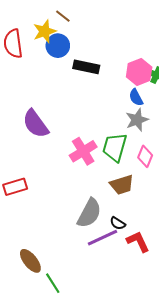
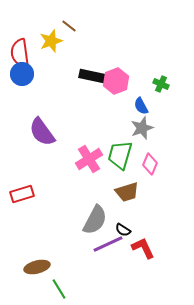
blue circle: (58, 46) -> (22, 74), moved
pink hexagon: (139, 72) -> (116, 81), moved
brown ellipse: (30, 261) -> (37, 267), turned -65

